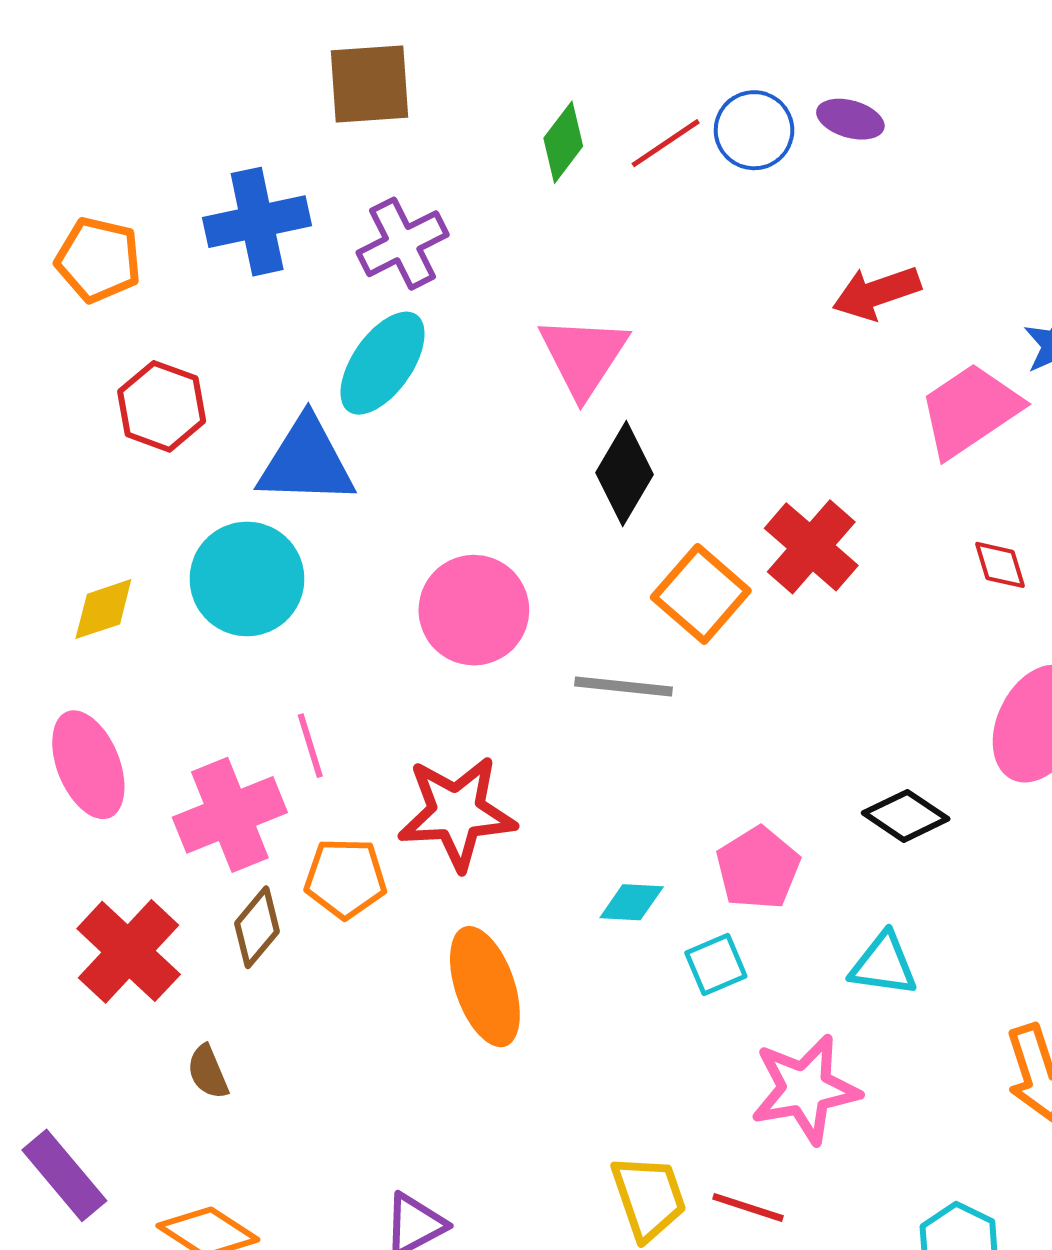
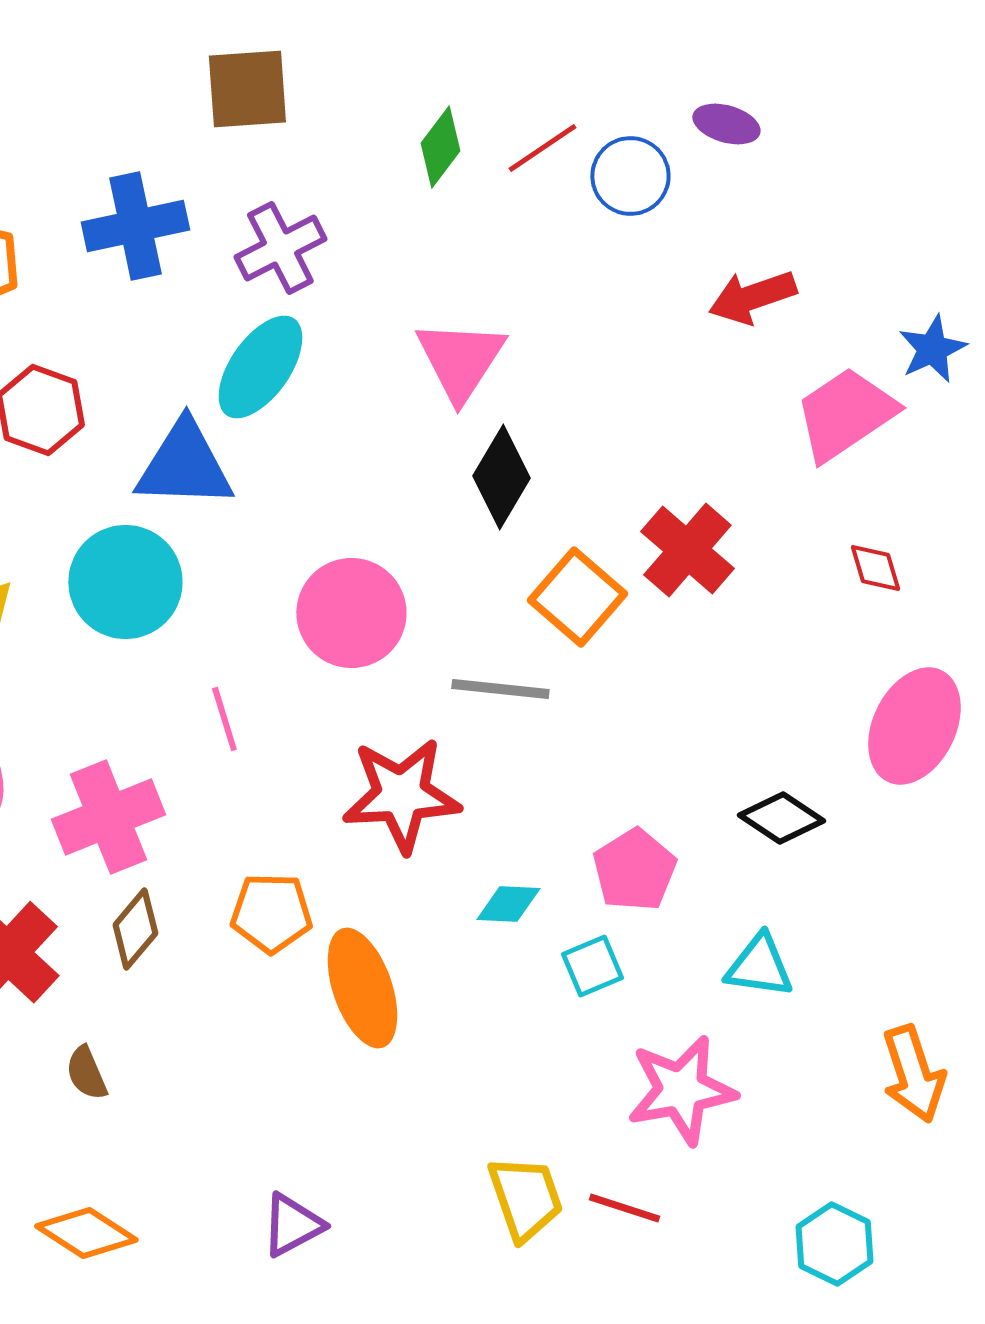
blue circle: (754, 130) -> (630, 176), moved
pink line: (310, 746) -> (224, 719), moved
red star: (457, 813) -> (401, 795), moved
orange pentagon: (345, 878) -> (271, 913), moved

